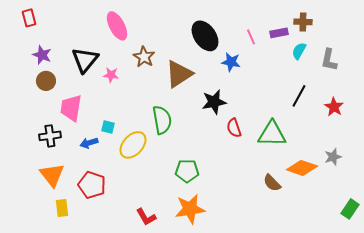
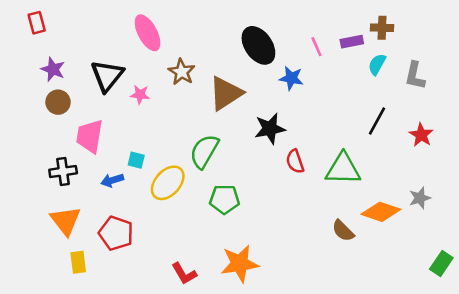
green semicircle: (162, 120) -> (204, 151), turned -140
green pentagon: (187, 171) -> (224, 199), moved

